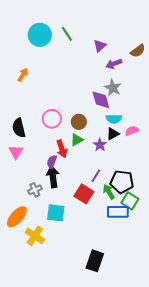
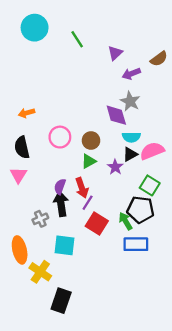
cyan circle: (40, 35) -> (35, 28), moved
orange arrow: (23, 75) -> (26, 113), moved, turned -136
pink semicircle: (132, 131) -> (152, 151), size x1.5
red arrow: (62, 149) -> (82, 188), moved
purple line: (96, 176) -> (88, 203), moved
green square: (130, 201) -> (150, 185), moved
orange ellipse: (17, 217) -> (20, 250), turned -55
black rectangle: (95, 261) -> (61, 301), moved

